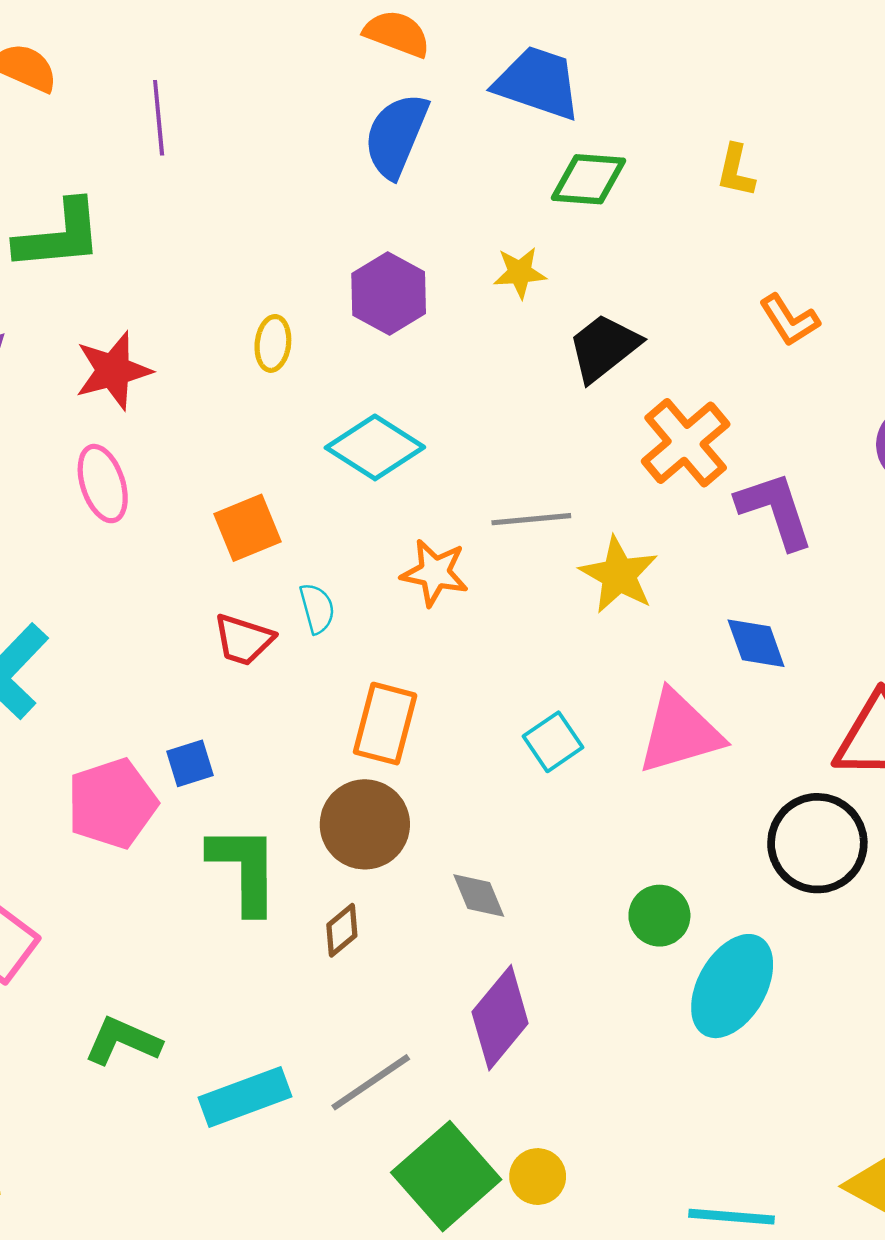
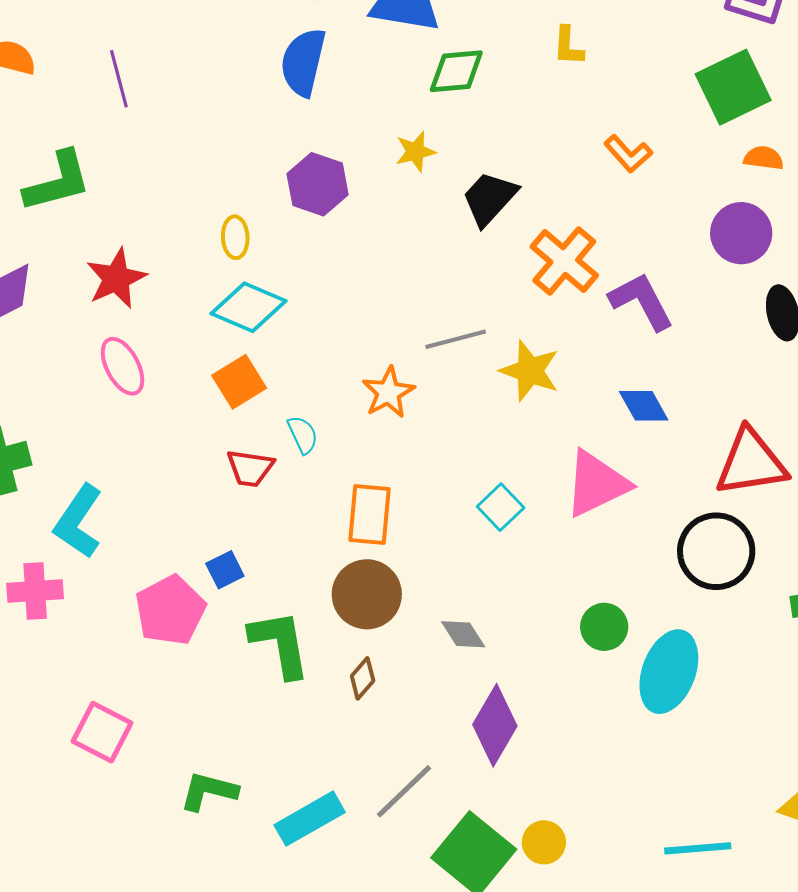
cyan diamond: (375, 447) -> (248, 307), moved
orange star: (435, 573) -> (388, 392), turned -30

